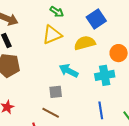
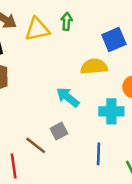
green arrow: (57, 12) -> (67, 21), turned -128
yellow triangle: (52, 35) -> (37, 29), moved
gray square: (56, 92) -> (59, 131), moved, turned -32

